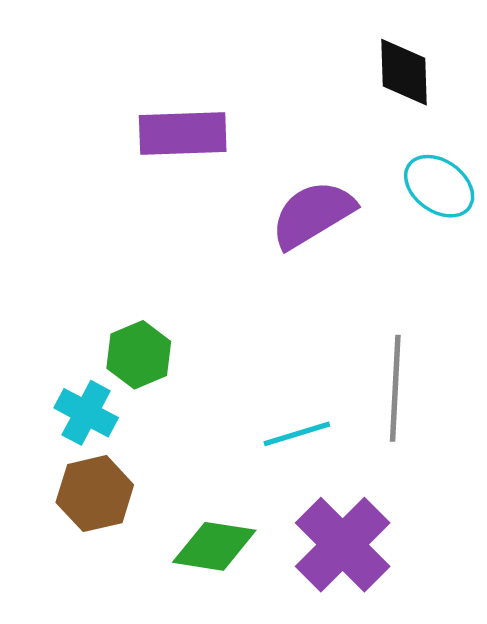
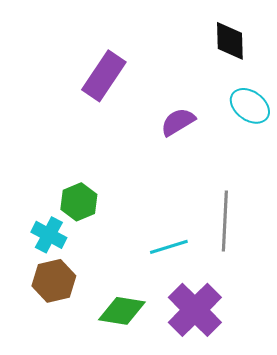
purple rectangle: (183, 133) -> (104, 76), turned -54
purple semicircle: (313, 214) -> (178, 122), size x0.7

